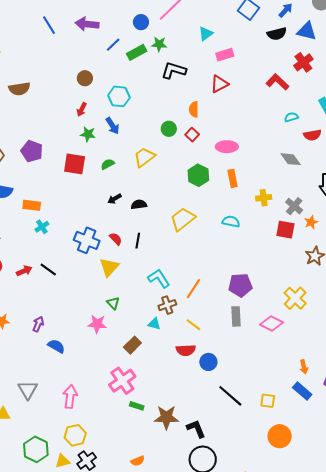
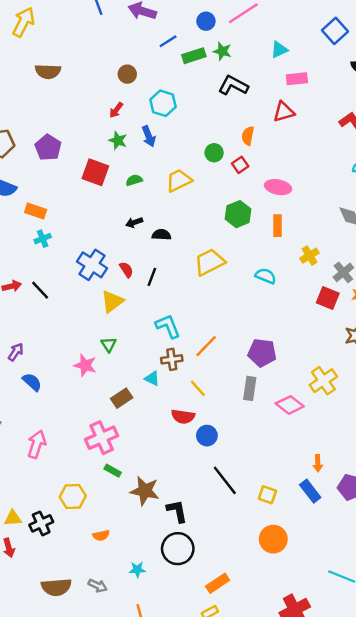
yellow cross: (264, 198) -> (310, 256), turned -35
yellow hexagon: (75, 435) -> (73, 496), moved

